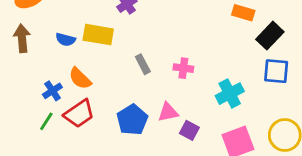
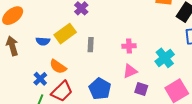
yellow rectangle: (98, 35) -> (65, 34), turned -35
gray rectangle: (143, 64) -> (91, 45), moved, turned 40
pink triangle: (168, 112) -> (130, 71), moved

